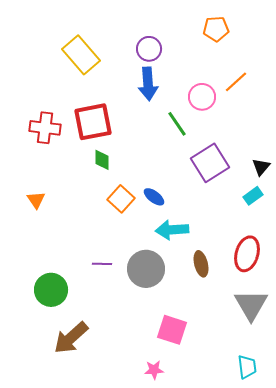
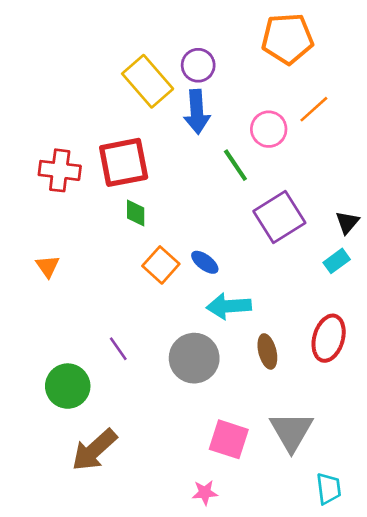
orange pentagon: (216, 29) -> (287, 39), size x1.5
yellow rectangle: (81, 55) -> (148, 81), moved
purple line: (102, 264) -> (118, 349), moved, turned 54
gray triangle: (251, 305) -> (291, 431), moved

